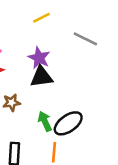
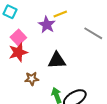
purple star: (39, 58) -> (47, 25), moved

